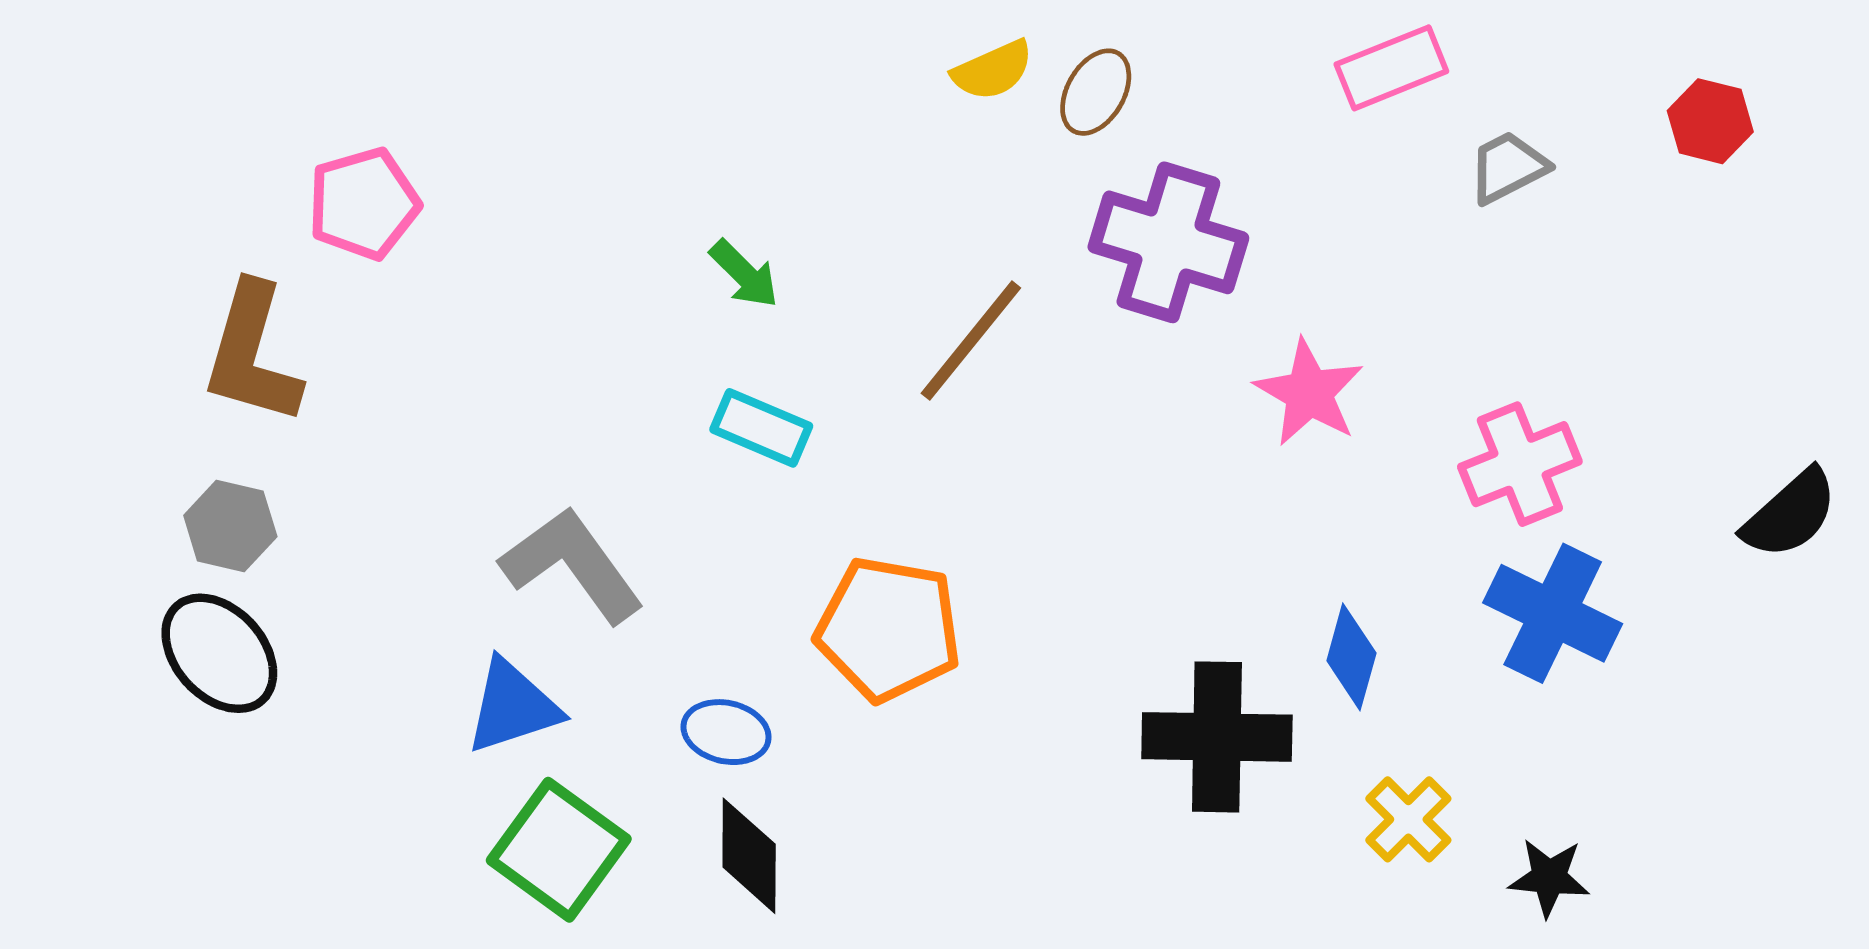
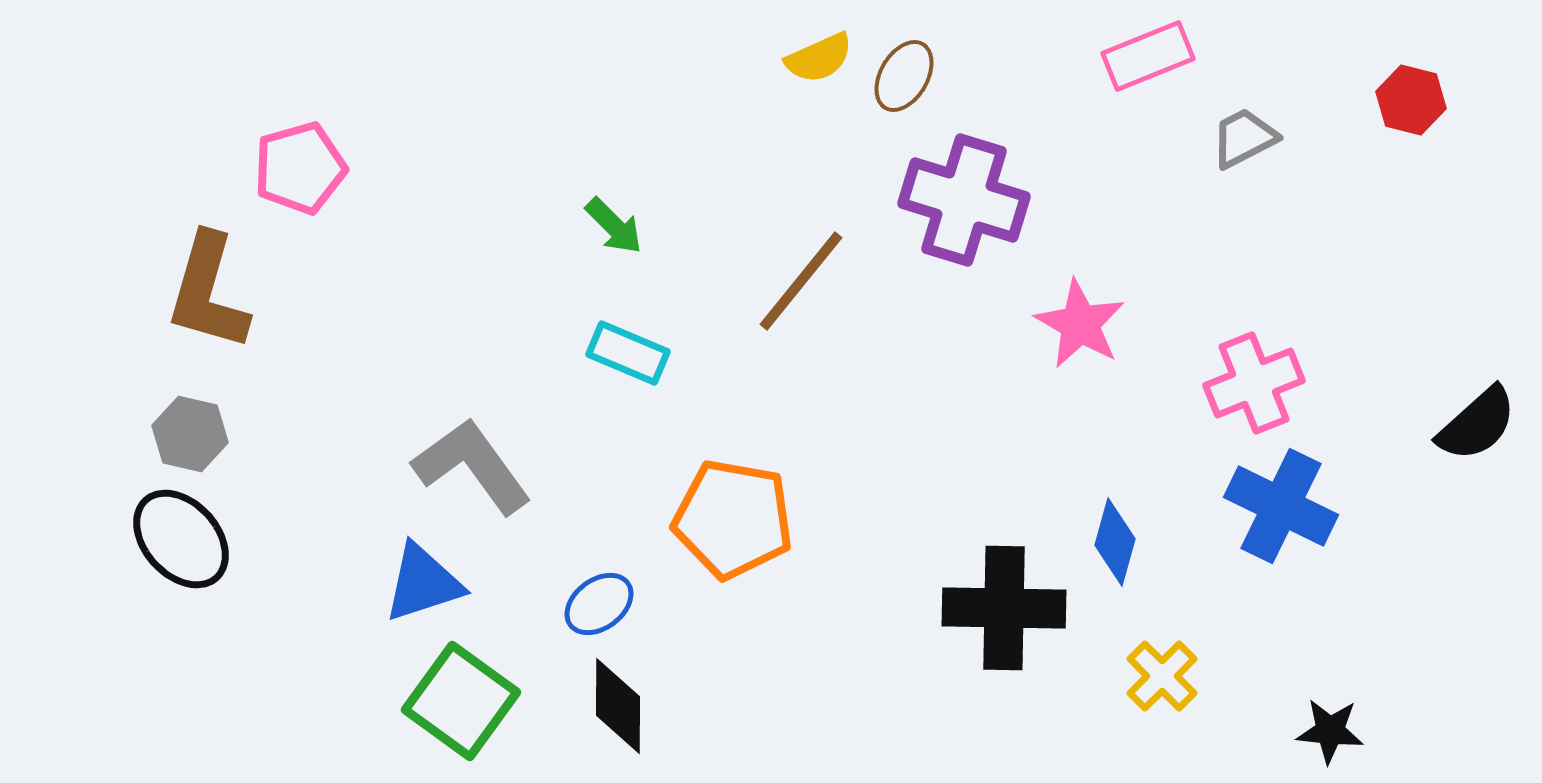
blue ellipse: (726, 732) -> (599, 604), turned -50
black star: (1549, 878) -> (1330, 731), moved

